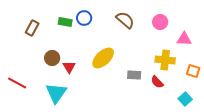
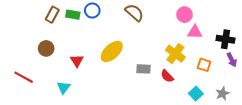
pink circle: (160, 22) -> (185, 15), moved
brown rectangle: (32, 28) -> (52, 15), moved
brown circle: (52, 58) -> (46, 48), moved
yellow cross: (165, 60) -> (175, 54), turned 30
cyan triangle: (56, 93) -> (64, 87), size x0.6

